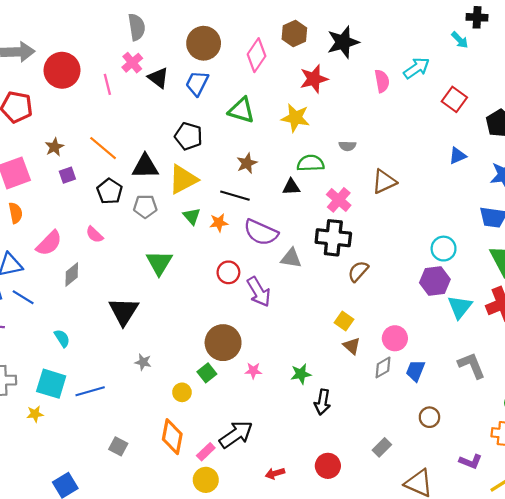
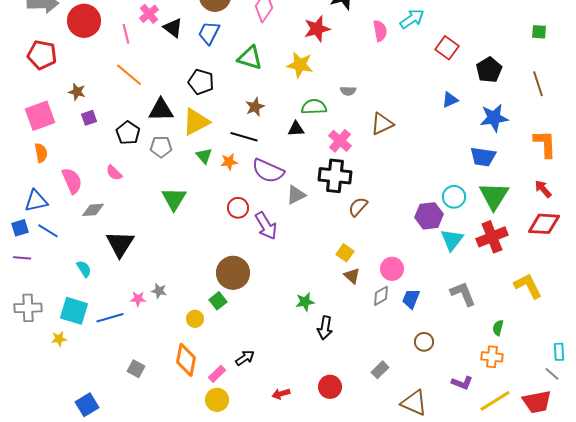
brown star: (54, 147) -> (77, 92), turned -30
orange line: (103, 148) -> (129, 75), moved
pink semicircle: (49, 243) -> (72, 181), turned -68
cyan circle: (444, 249) -> (454, 197), moved
gray triangle: (291, 258) -> (296, 195), turned -35
gray diamond: (72, 275) -> (93, 210), turned 35
black triangle: (124, 311) -> (120, 244), moved
pink star: (253, 371) -> (138, 299), moved
black arrow: (236, 434) -> (245, 358), size x0.6

